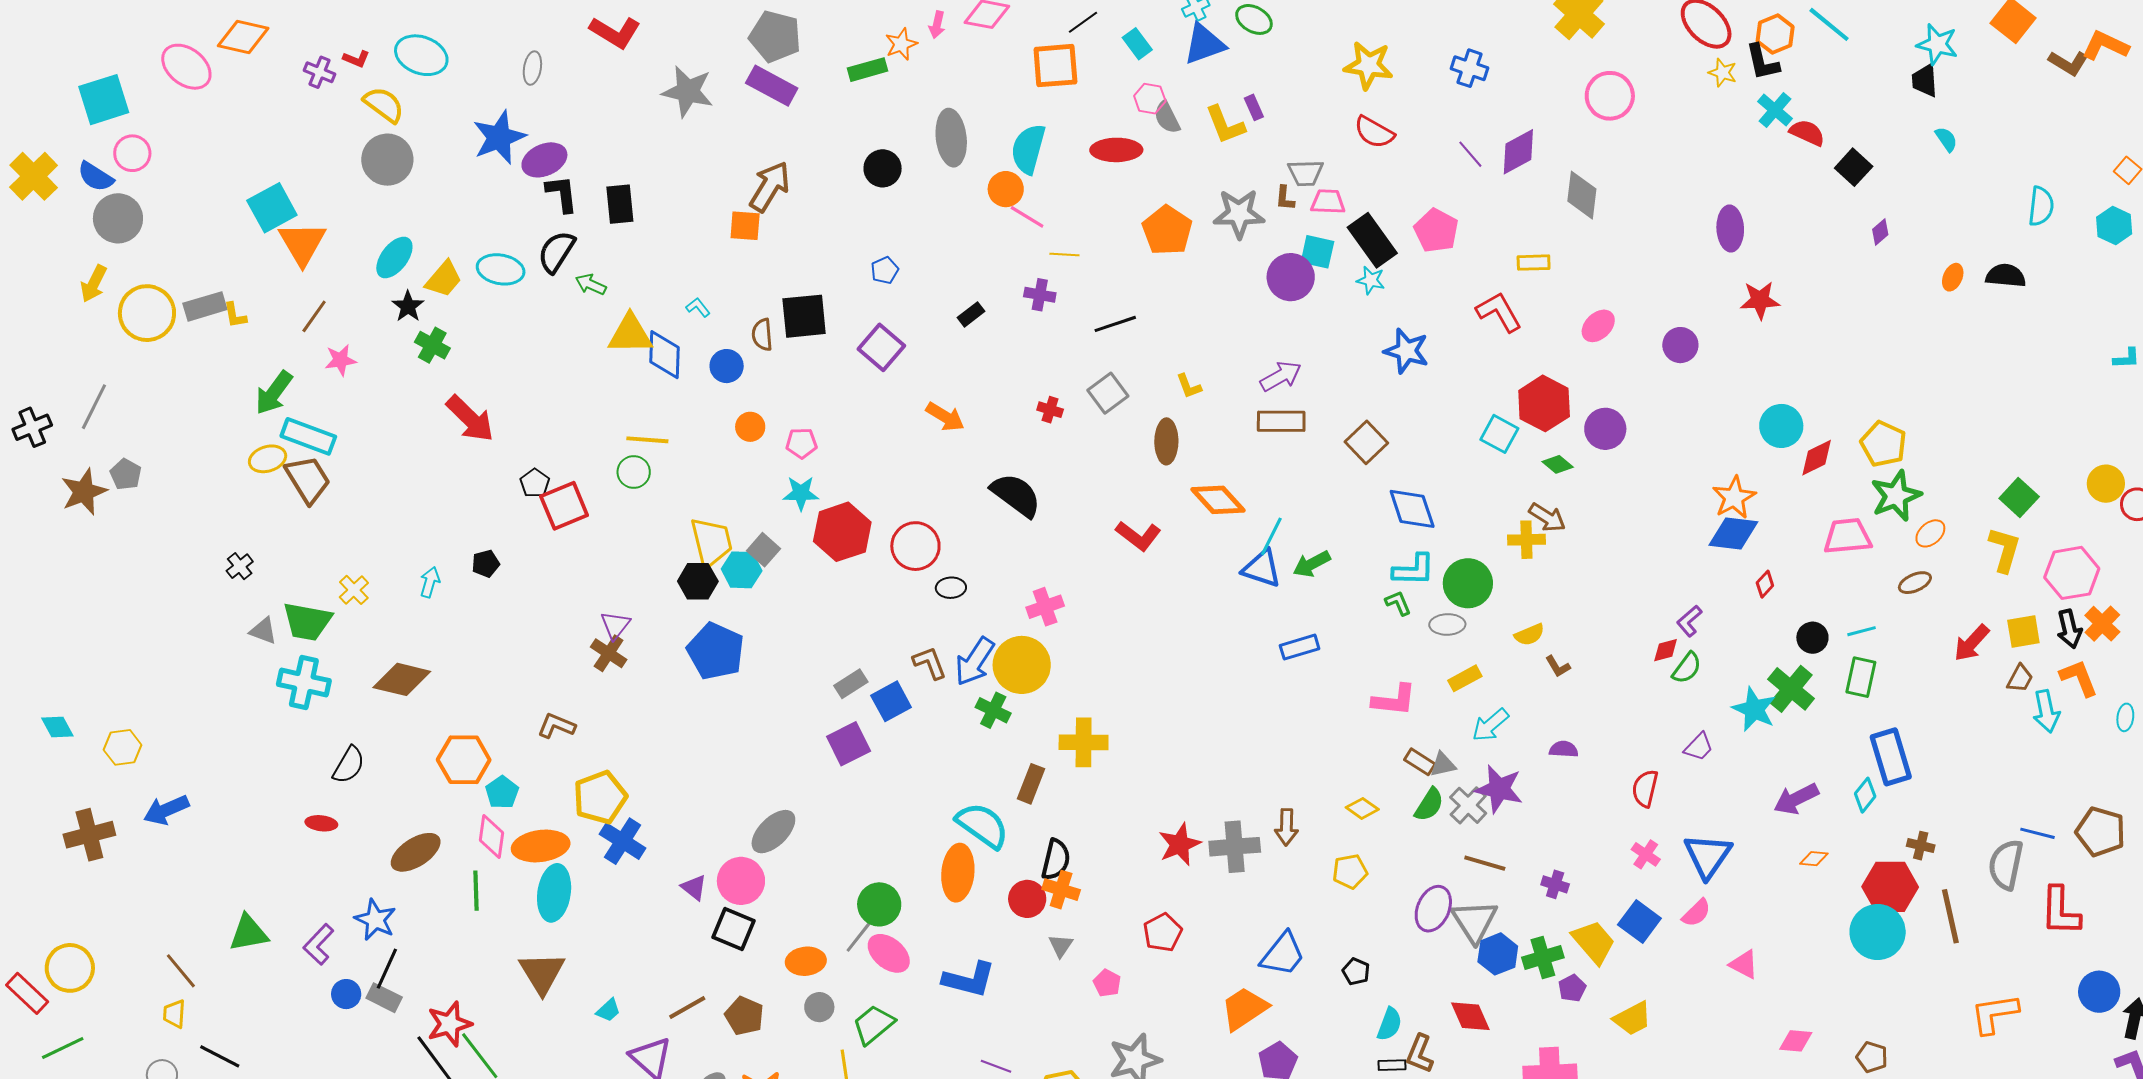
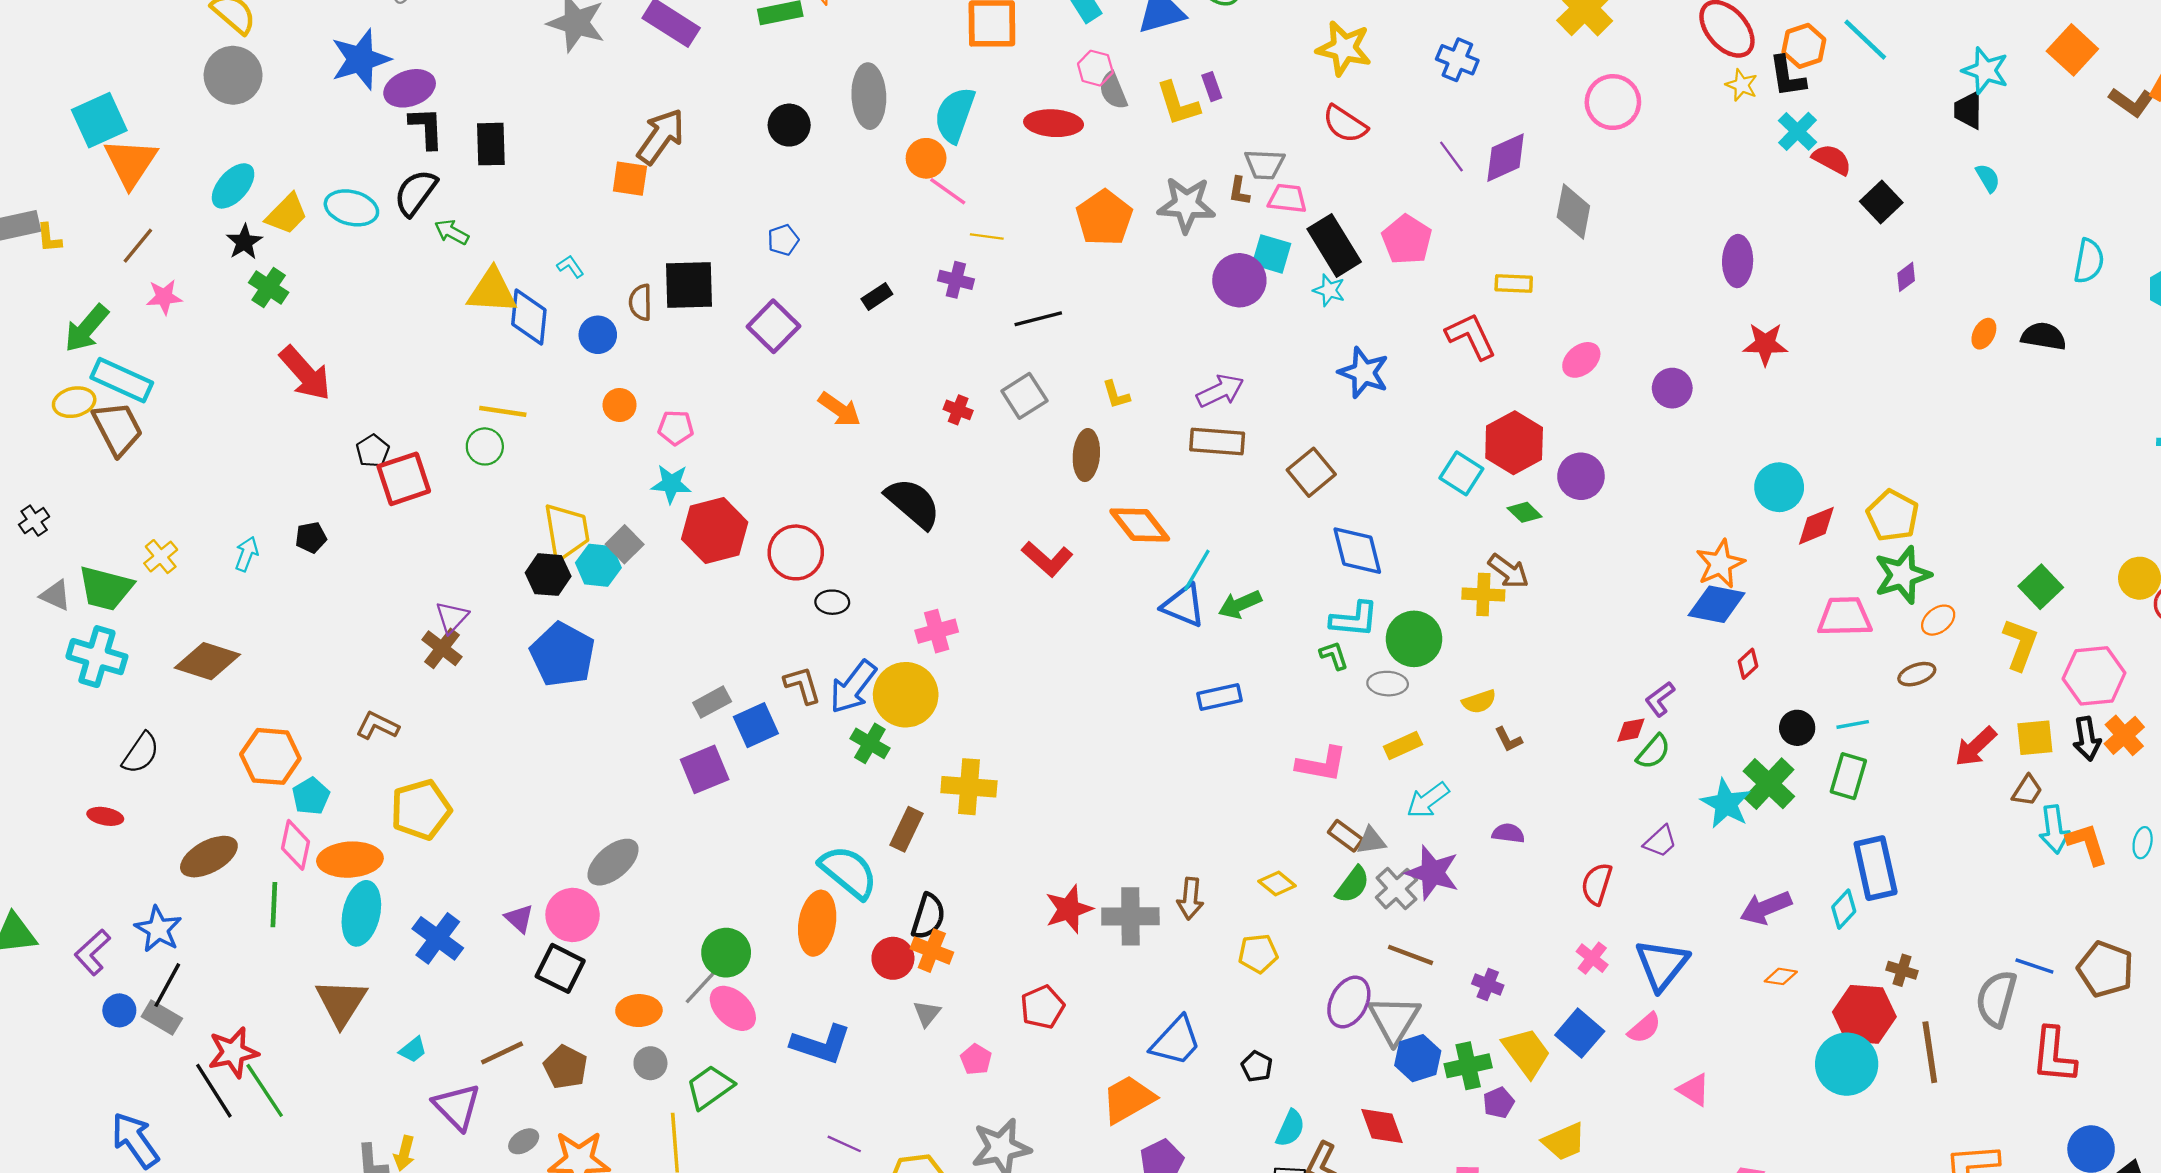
orange L-shape: (2079, 678) -> (2087, 844), moved
blue cross: (623, 841) -> (438, 938), moved

